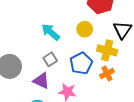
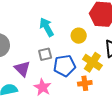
gray square: (50, 59) -> (45, 54), moved

